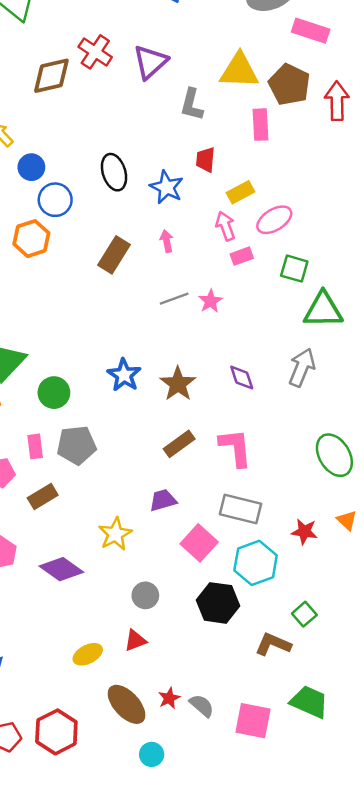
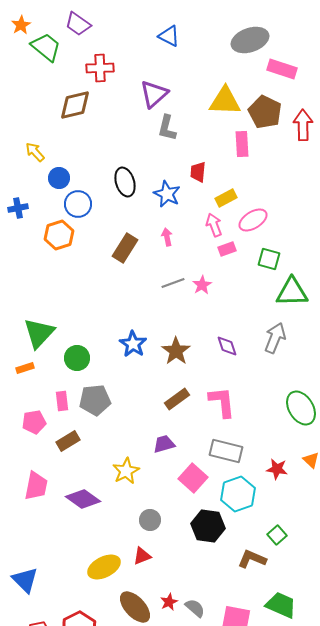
red cross: (95, 52) -> (100, 68), moved, turned -36
gray L-shape: (192, 105) -> (167, 128), moved
yellow ellipse: (88, 654) -> (104, 567), size x1.4

